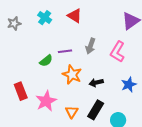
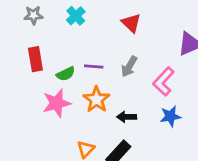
red triangle: (75, 16) -> (131, 23), moved
blue star: (129, 85) -> (170, 116), moved
red rectangle: (21, 91) -> (35, 59), moved
pink star: (46, 101) -> (57, 103), moved

